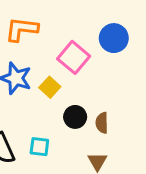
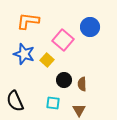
cyan square: (39, 147) -> (53, 103), moved

